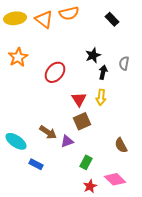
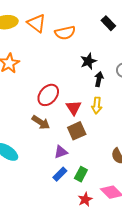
orange semicircle: (69, 13) -> (65, 33), moved
red ellipse: (55, 72) -> (48, 95), moved
brown arrow: (48, 132) -> (41, 122), moved
blue rectangle: (36, 164) -> (60, 174), moved, turned -72

